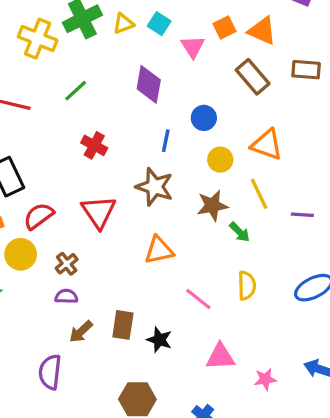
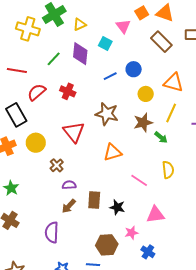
yellow triangle: (123, 24) -> (80, 24), moved
cyan square: (159, 24) -> (105, 44), moved
purple diamond: (149, 84) -> (80, 54), moved
blue line: (166, 141) -> (110, 76), moved, turned 56
yellow line: (259, 194) -> (171, 113), turned 54
red semicircle: (39, 216) -> (37, 92), moved
yellow circle: (21, 254) -> (36, 143), moved
purple semicircle: (66, 296) -> (69, 185), moved
pink star: (265, 379) -> (131, 233), moved

